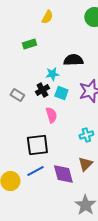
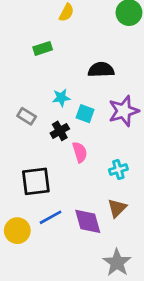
cyan star: (52, 74) -> (61, 98), moved
black cross: (42, 90) -> (60, 131), moved
pink semicircle: (51, 115) -> (80, 152), moved
black square: (37, 145) -> (36, 181), moved

